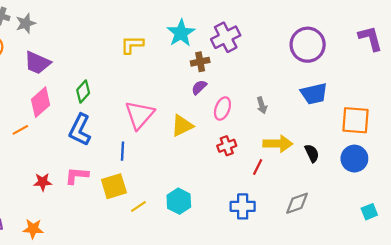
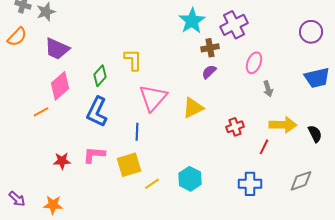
yellow L-shape: (132, 45) -> (133, 60), moved, turned 90
purple circle: (308, 45) -> (311, 32), size x0.7
pink ellipse: (222, 109) -> (254, 63), moved

